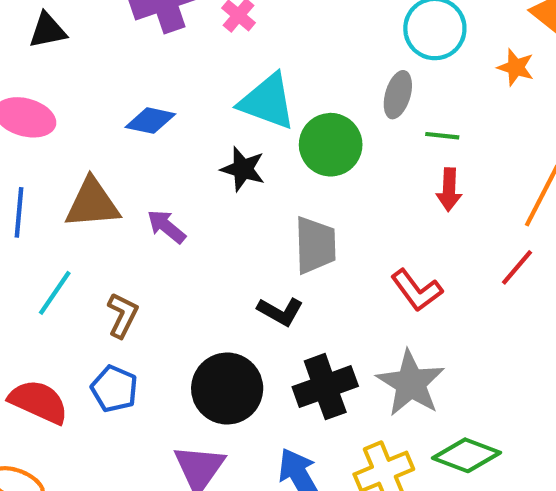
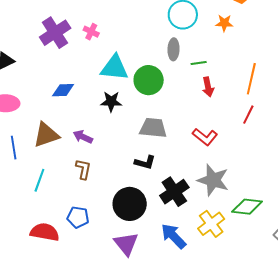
gray trapezoid: (315, 245) -> (153, 128), turned -68
brown L-shape: (122, 315) -> (83, 169), moved

